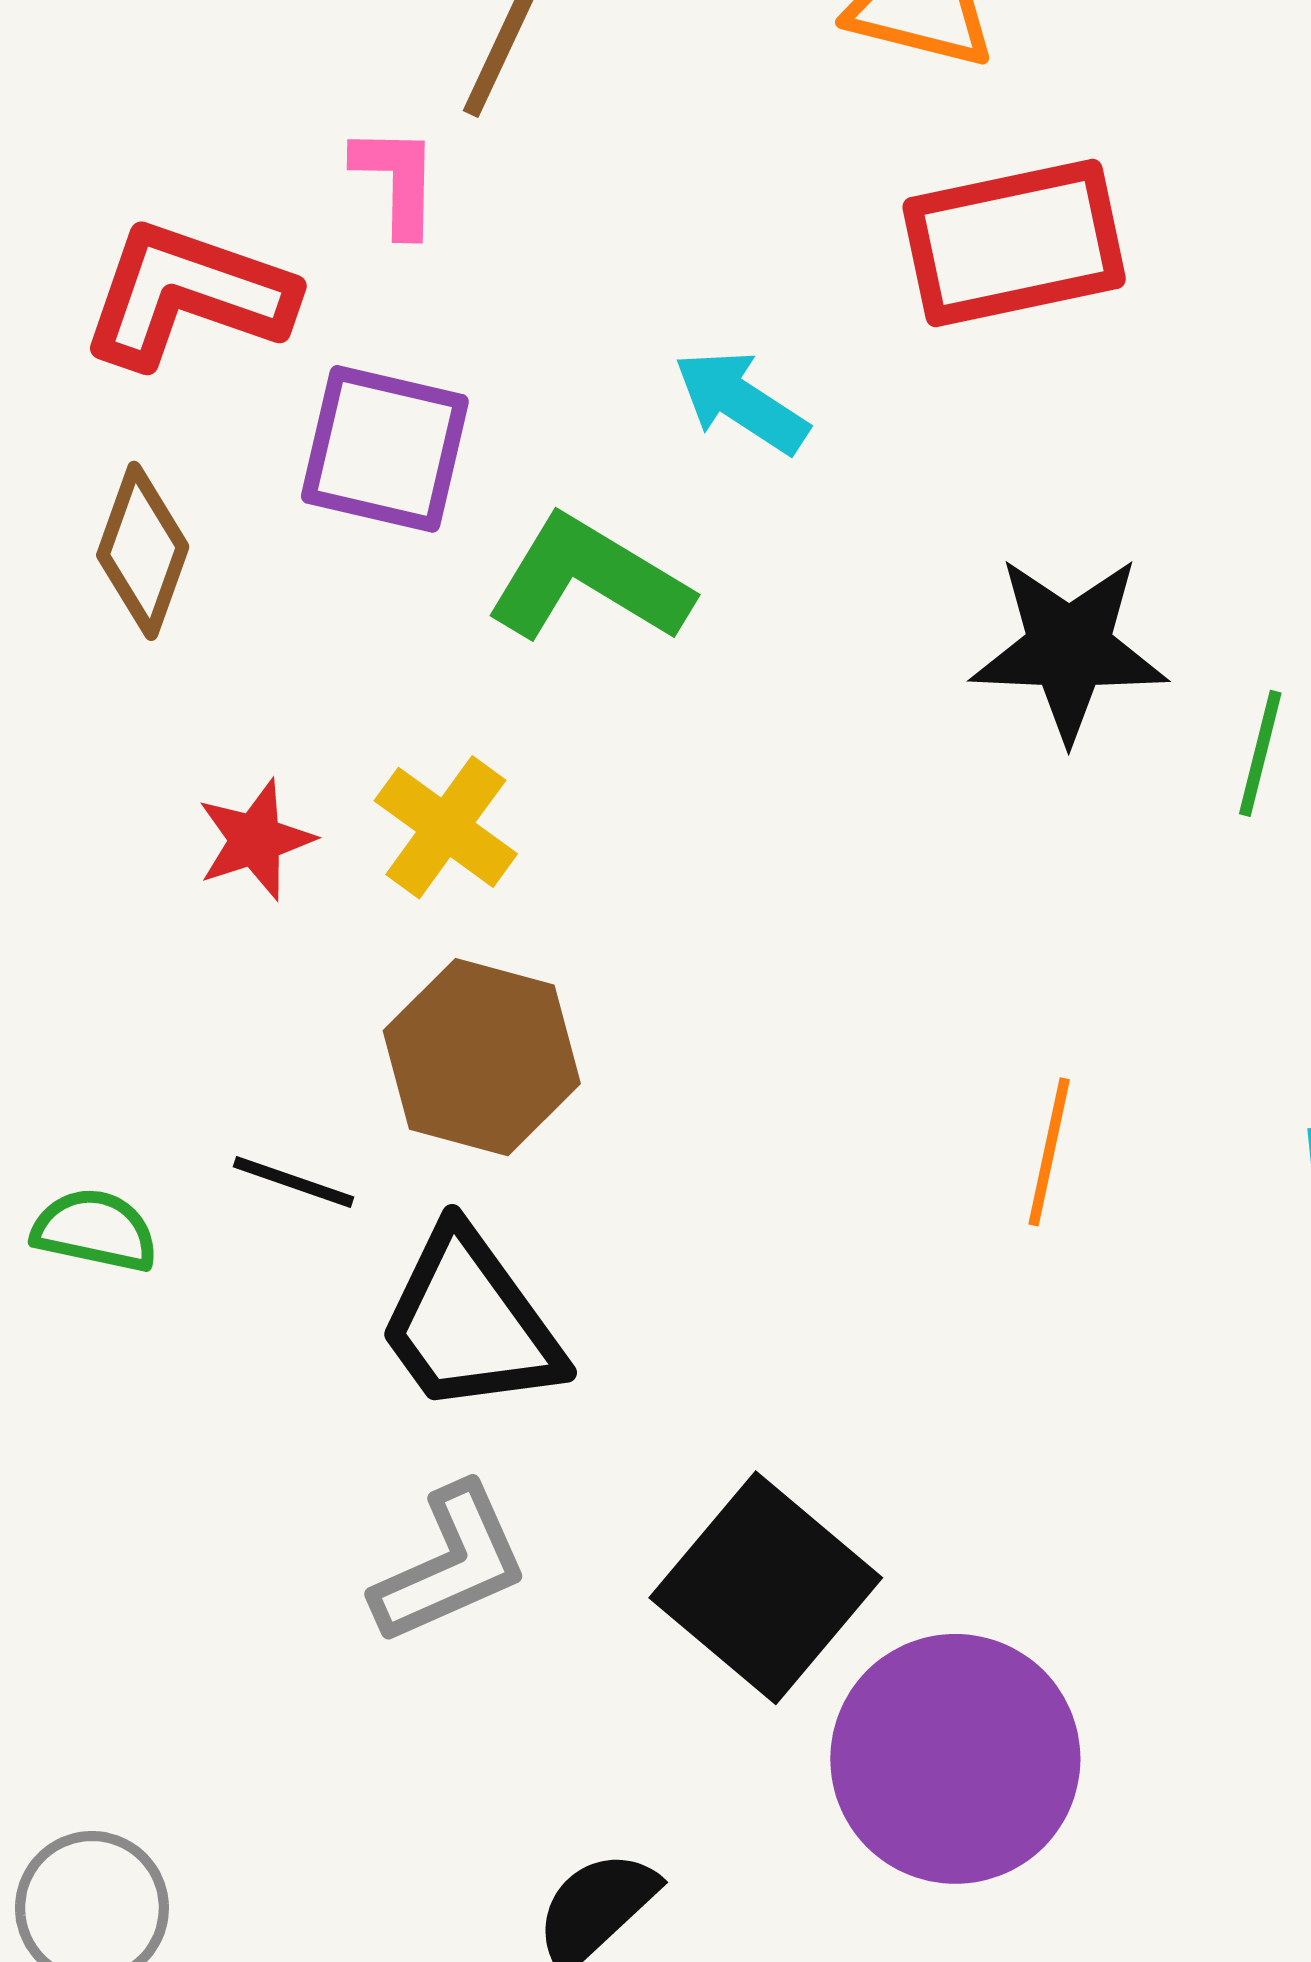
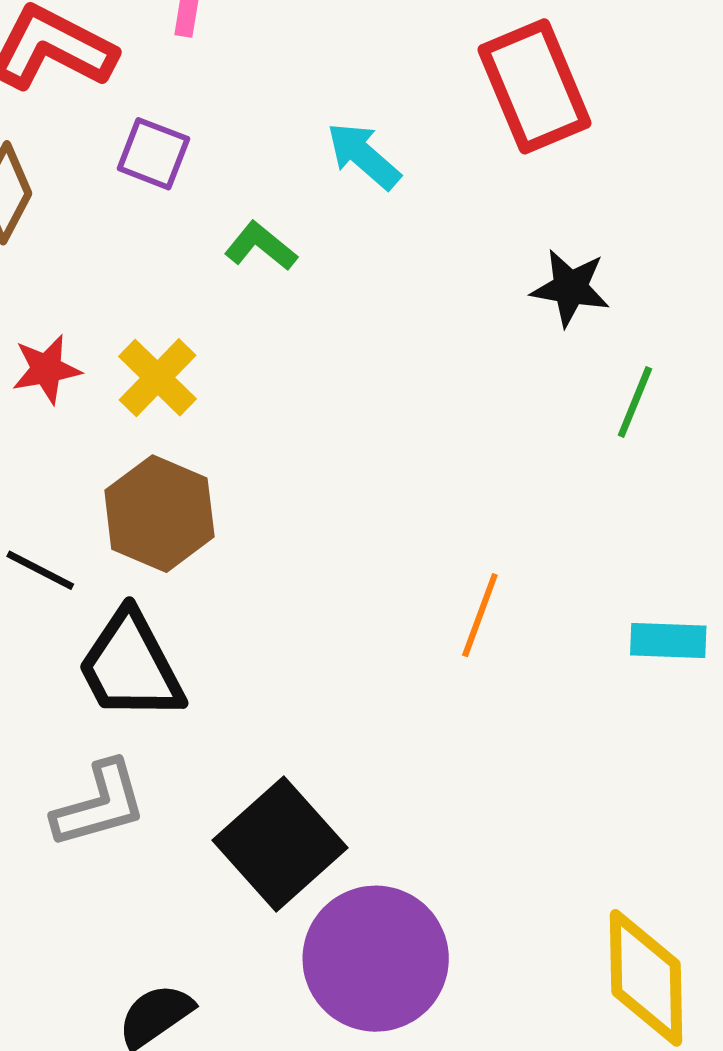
red rectangle: (1014, 243) -> (535, 86), turned 71
purple square: (385, 449) -> (153, 154), size x0.7
green L-shape: (589, 580) -> (261, 246), size x0.6
black star: (1069, 648) -> (570, 288), moved, size x0.7

